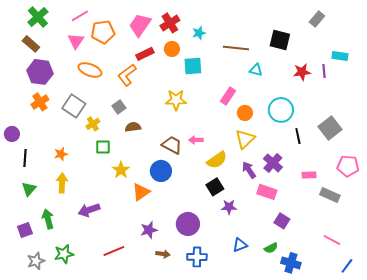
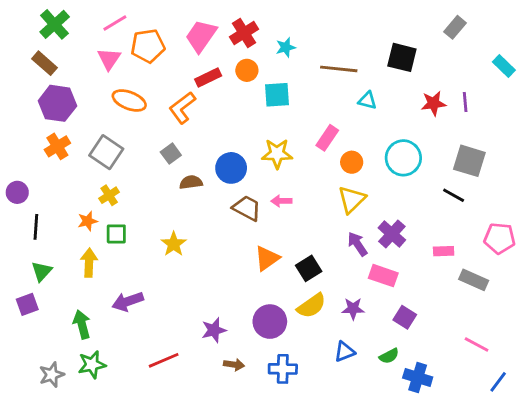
cyan rectangle: (340, 56) -> (504, 66), moved, turned 35
yellow star: (176, 100) -> (277, 154), moved
yellow cross: (93, 124) -> (109, 195), moved
gray square: (330, 128) -> (469, 161), moved, turned -35
black line: (298, 136) -> (454, 195), moved, turned -49
green square: (103, 147) -> (116, 234), moved
yellow semicircle: (217, 160) -> (311, 306), moved
blue circle: (161, 171) -> (231, 168), moved
orange triangle: (141, 192) -> (267, 258), moved
purple star: (229, 207) -> (353, 309), moved
green arrow: (48, 219) -> (82, 324), moved
purple square: (25, 230) -> (27, 304), moved

